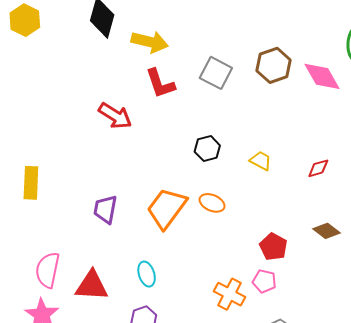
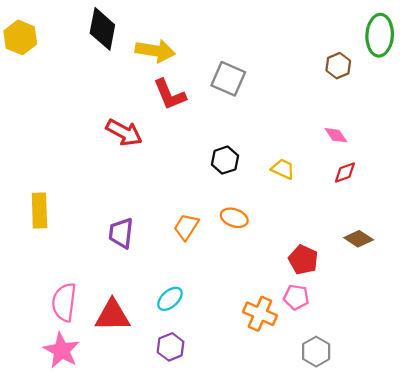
brown hexagon: (274, 65) -> (338, 66), moved, size x0.7
pink diamond: (322, 76) -> (336, 135), moved, size x0.6
orange trapezoid: (167, 208) -> (186, 227), size x0.6
cyan ellipse: (147, 274) -> (170, 299), turned 70

